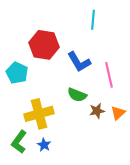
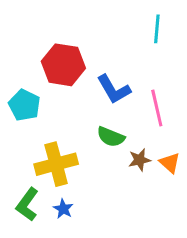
cyan line: (93, 20) -> (157, 29), moved
orange triangle: (118, 113) -> (170, 163), turned -35

